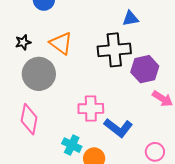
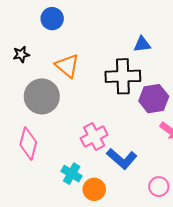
black star: (23, 42) -> (21, 54), moved
pink cross: (91, 109) -> (94, 136), turned -30

